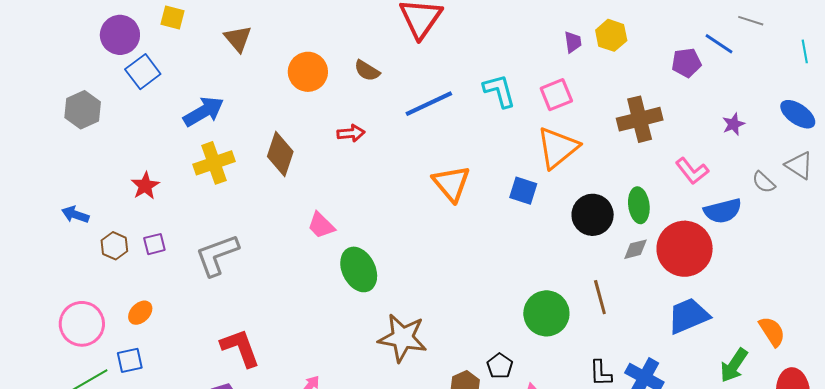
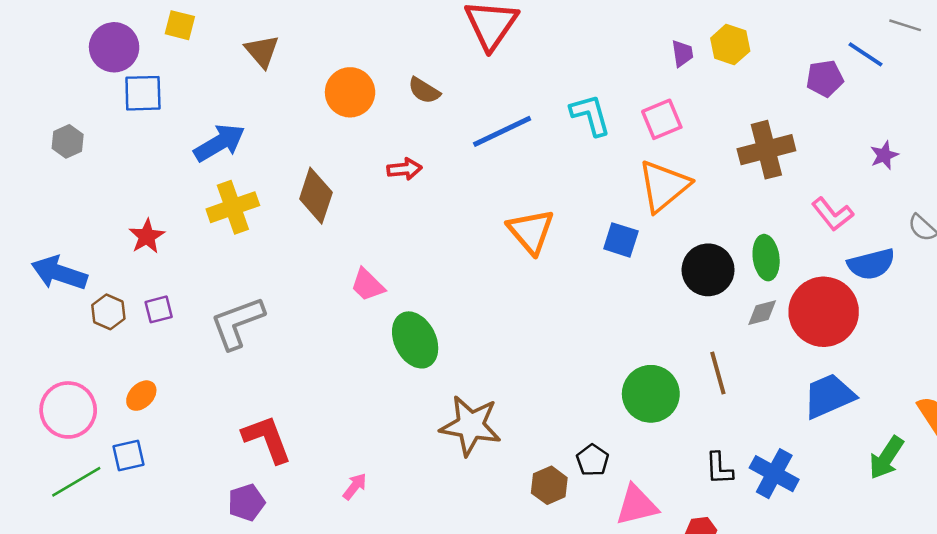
blue square: (143, 72) -> (143, 93), turned 36
gray hexagon: (83, 110) -> (68, 141), size x0.7
blue arrow: (75, 215) -> (59, 273), size x1.6

